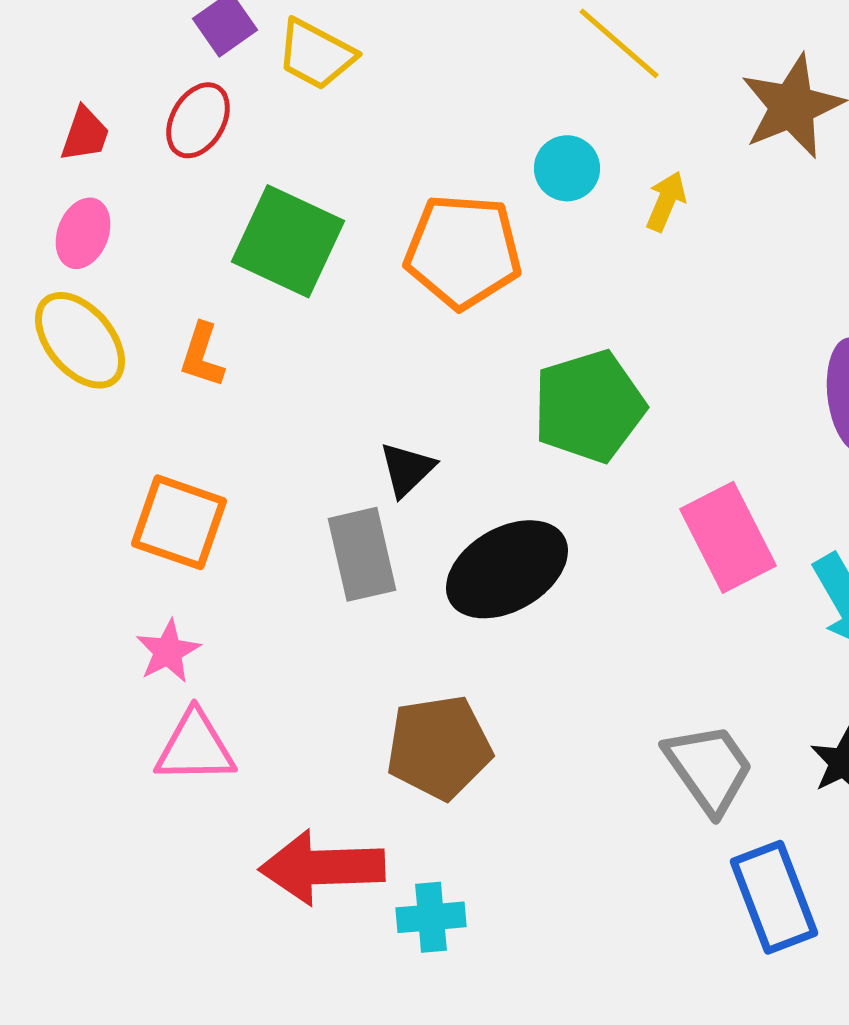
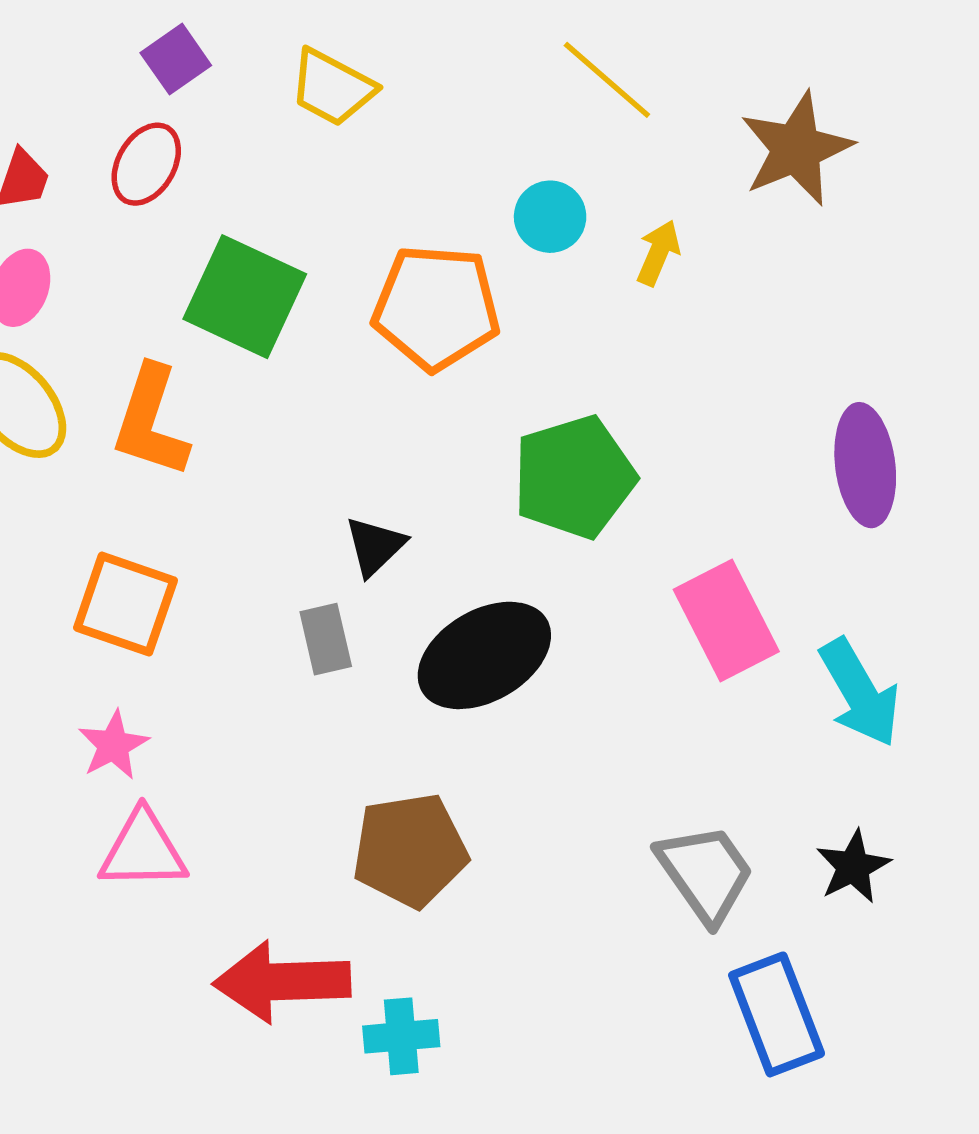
yellow trapezoid: (316, 54) -> (332, 88), moved
orange L-shape: (202, 355) -> (151, 421), size x1.6
gray rectangle: (362, 554) -> (326, 639), size x0.7

